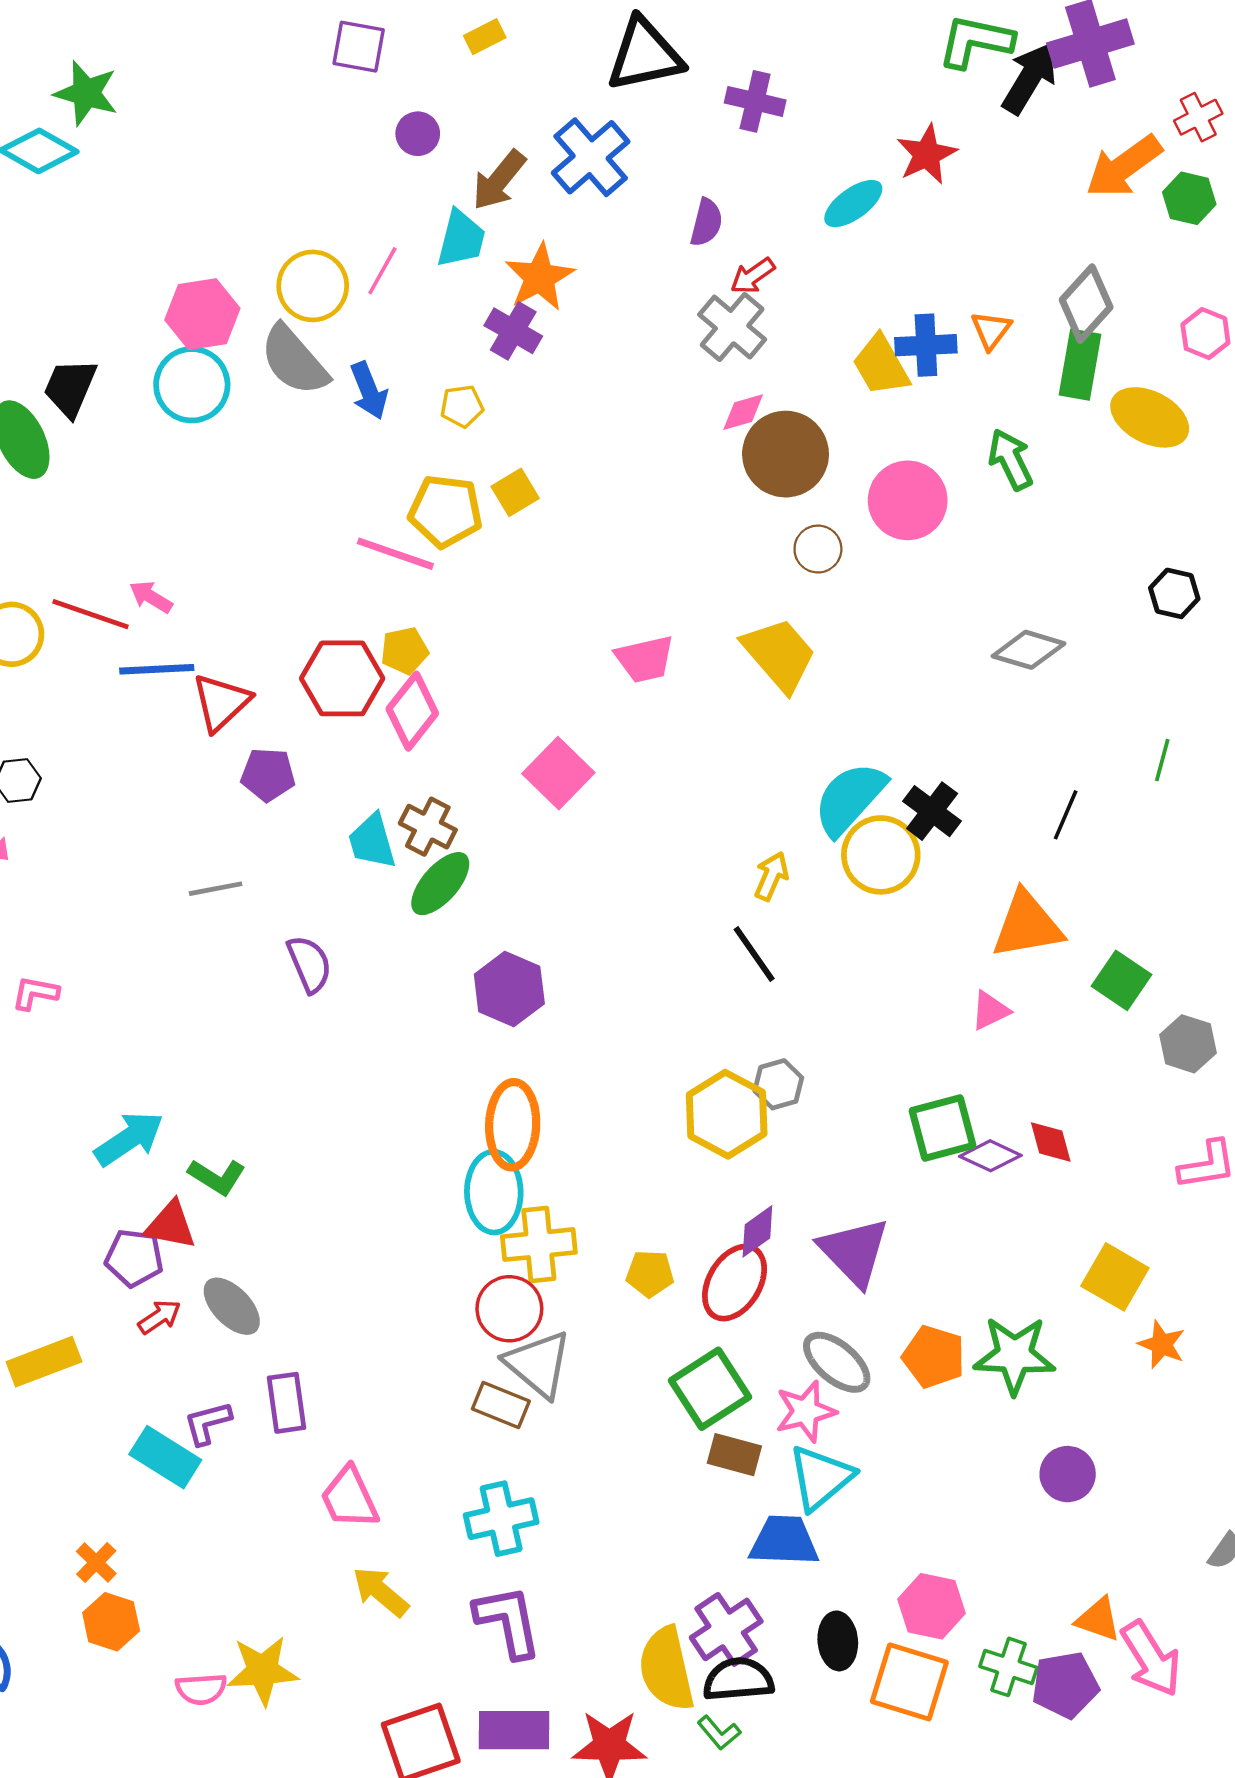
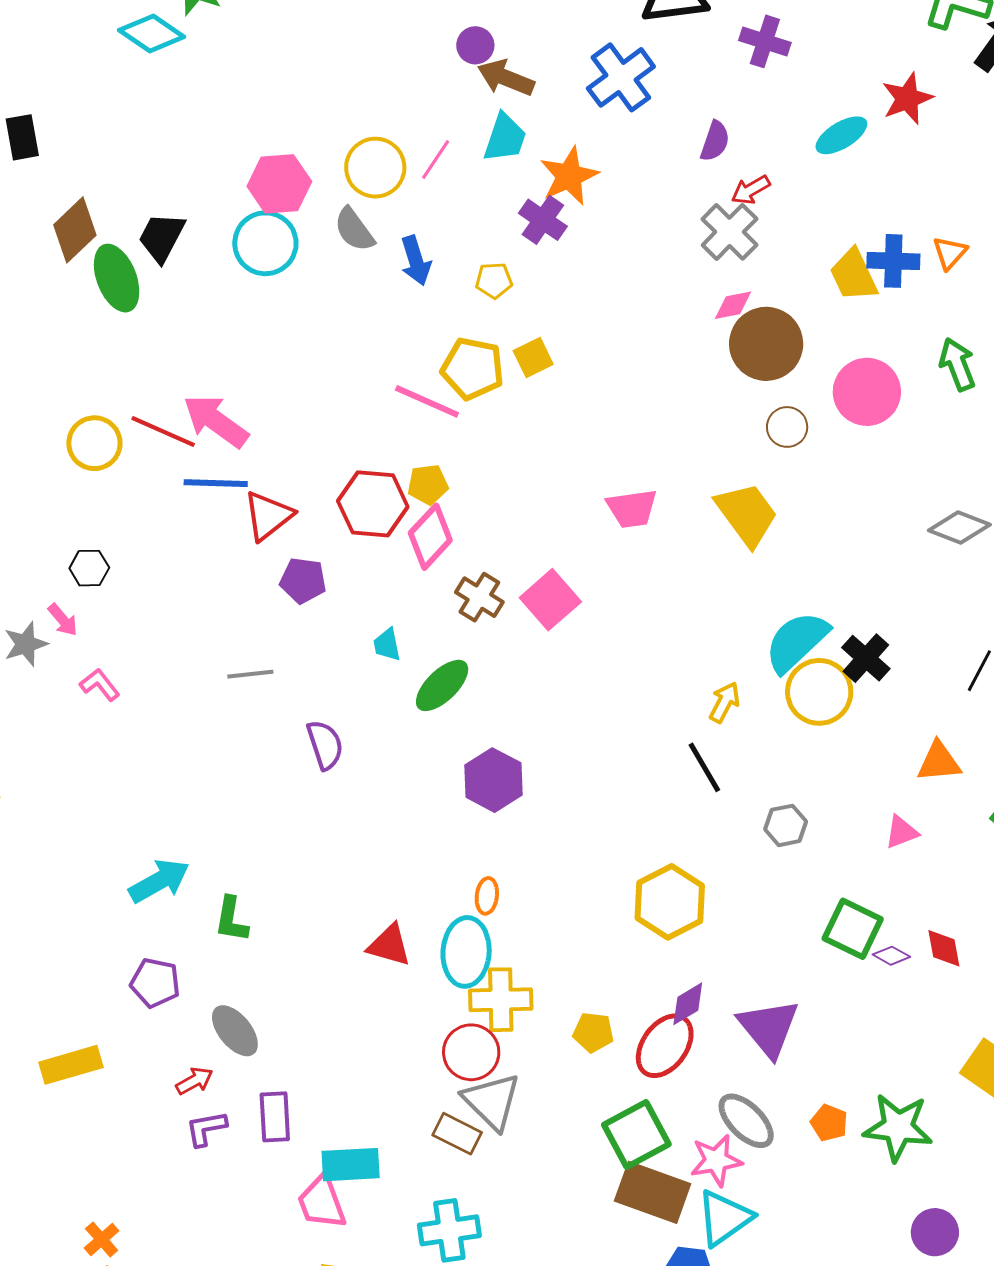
brown arrow: (499, 180) -> (506, 78), moved, turned 68
gray semicircle: (294, 360) -> (354, 230), size x0.7
pink arrow: (151, 597) -> (216, 421), size x1.8
brown cross: (428, 827) -> (479, 597), moved
cyan trapezoid: (372, 841) -> (387, 645), size x0.7
orange triangle: (1027, 925) -> (939, 762), size x0.7
pink L-shape: (35, 993) -> (100, 685), moved, turned 36
gray hexagon: (778, 1084) -> (786, 825), moved
orange ellipse: (513, 1125) -> (487, 896), size x0.5
green square: (943, 1128) -> (853, 929), turned 36
purple diamond: (990, 1156) -> (891, 956), size x0.7
green L-shape: (217, 1177) -> (231, 919), turned 63
red triangle: (171, 1225) -> (389, 945), moved
red arrow: (160, 1317) -> (194, 1081), moved
orange pentagon: (934, 1357) -> (829, 1123), size x0.7
brown rectangle: (734, 1455) -> (653, 1192), size x1.6
cyan rectangle: (165, 1457) -> (351, 1165), moved, turned -40

